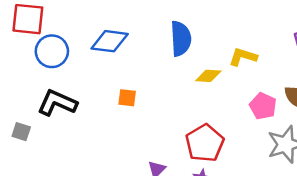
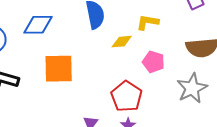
orange square: (127, 98) -> (59, 69), size x2.0
pink pentagon: (263, 106) -> (153, 62), moved

